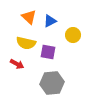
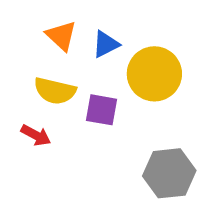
yellow circle: (73, 35) -> (154, 74), size x1.6
gray hexagon: (52, 83) -> (169, 173), moved

